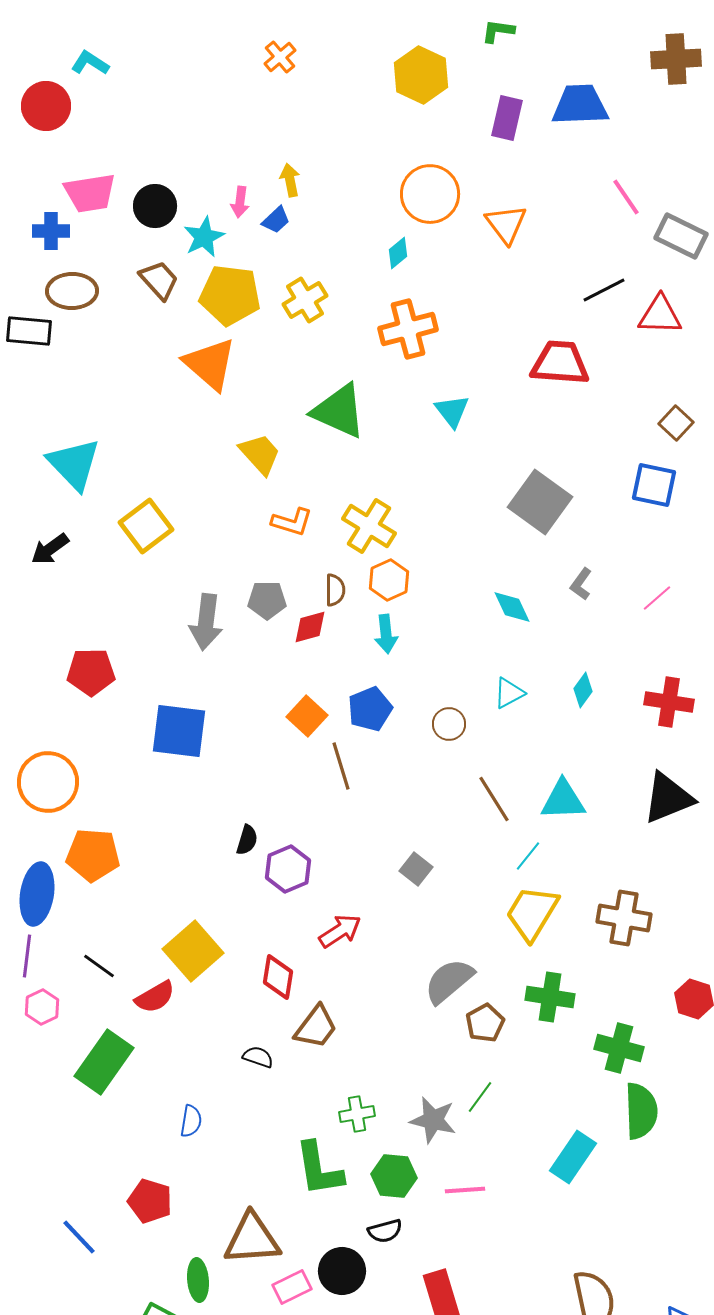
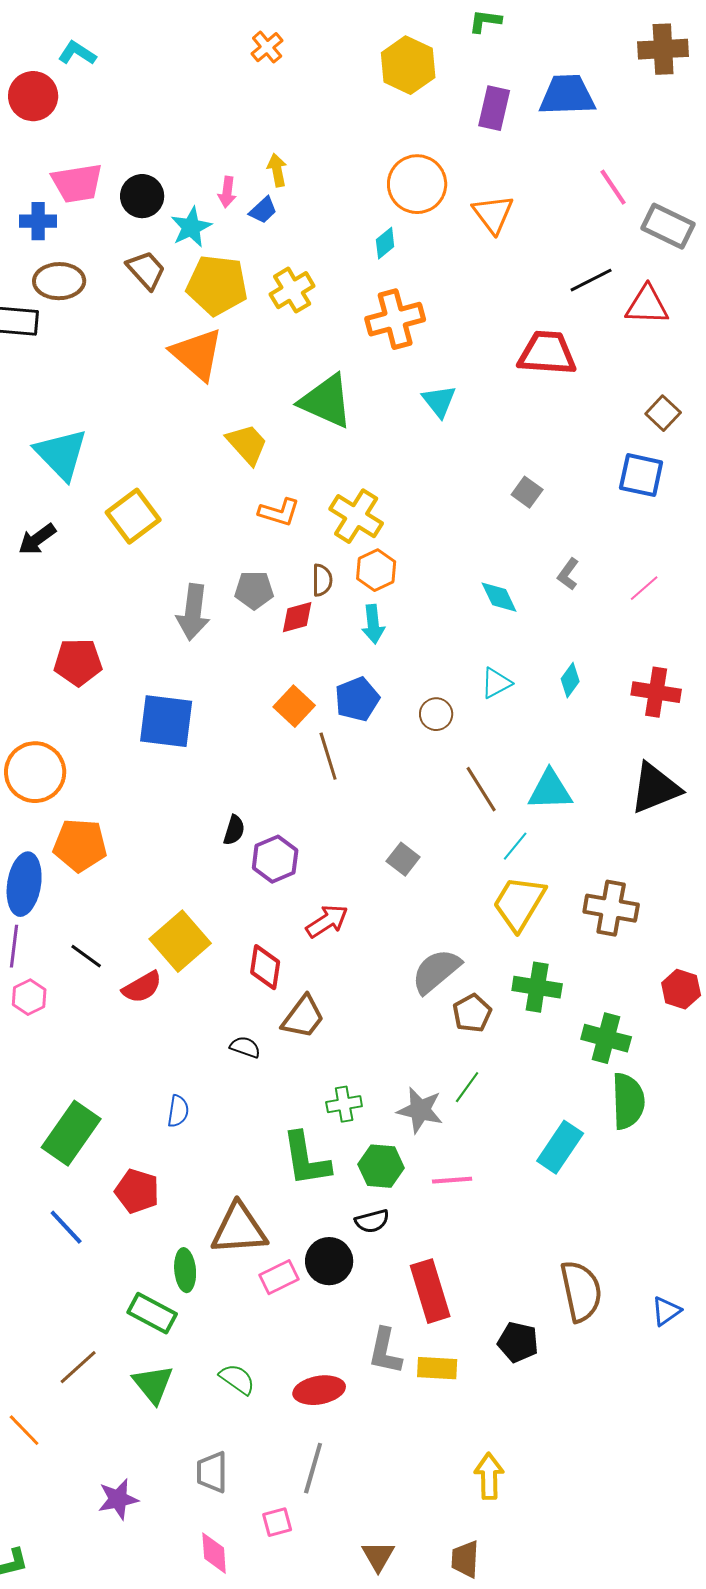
gray square: (540, 502) -> (527, 492), size x0.5
green rectangle: (104, 1062) -> (71, 1133), moved

